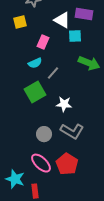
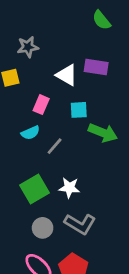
cyan square: (75, 36) -> (79, 110), moved
green square: (35, 92) -> (34, 189), moved

